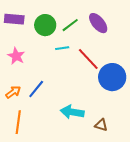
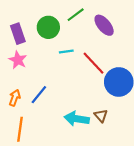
purple rectangle: (14, 19) -> (18, 34), moved, turned 66
green line: (70, 25) -> (76, 15), moved
orange arrow: (13, 92) -> (15, 98), turned -35
brown triangle: (101, 125) -> (101, 116), moved, turned 32

